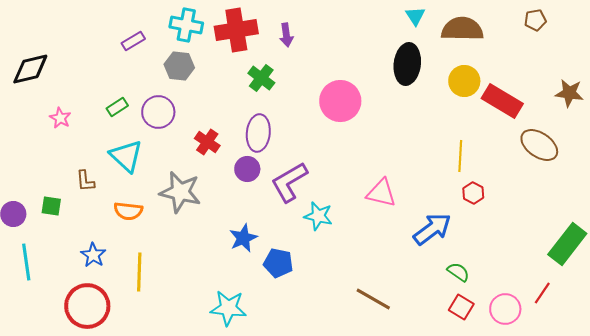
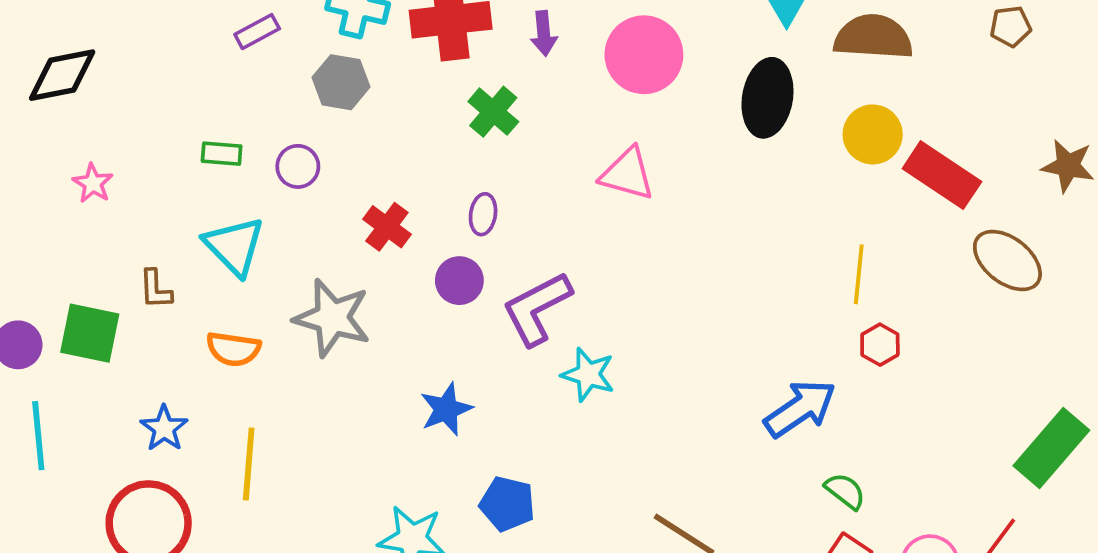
pink circle: (340, 101) -> (644, 55), moved
green rectangle: (117, 107) -> (222, 154), turned 35
purple circle: (158, 112) -> (298, 166), size x0.7
pink star: (60, 118) -> (93, 183), moved
purple ellipse: (258, 133) -> (483, 214), size x0.6
pink triangle: (381, 193) -> (627, 174), moved
green square: (51, 206) -> (90, 333), size x1.6
blue pentagon: (278, 263) -> (507, 504), moved

